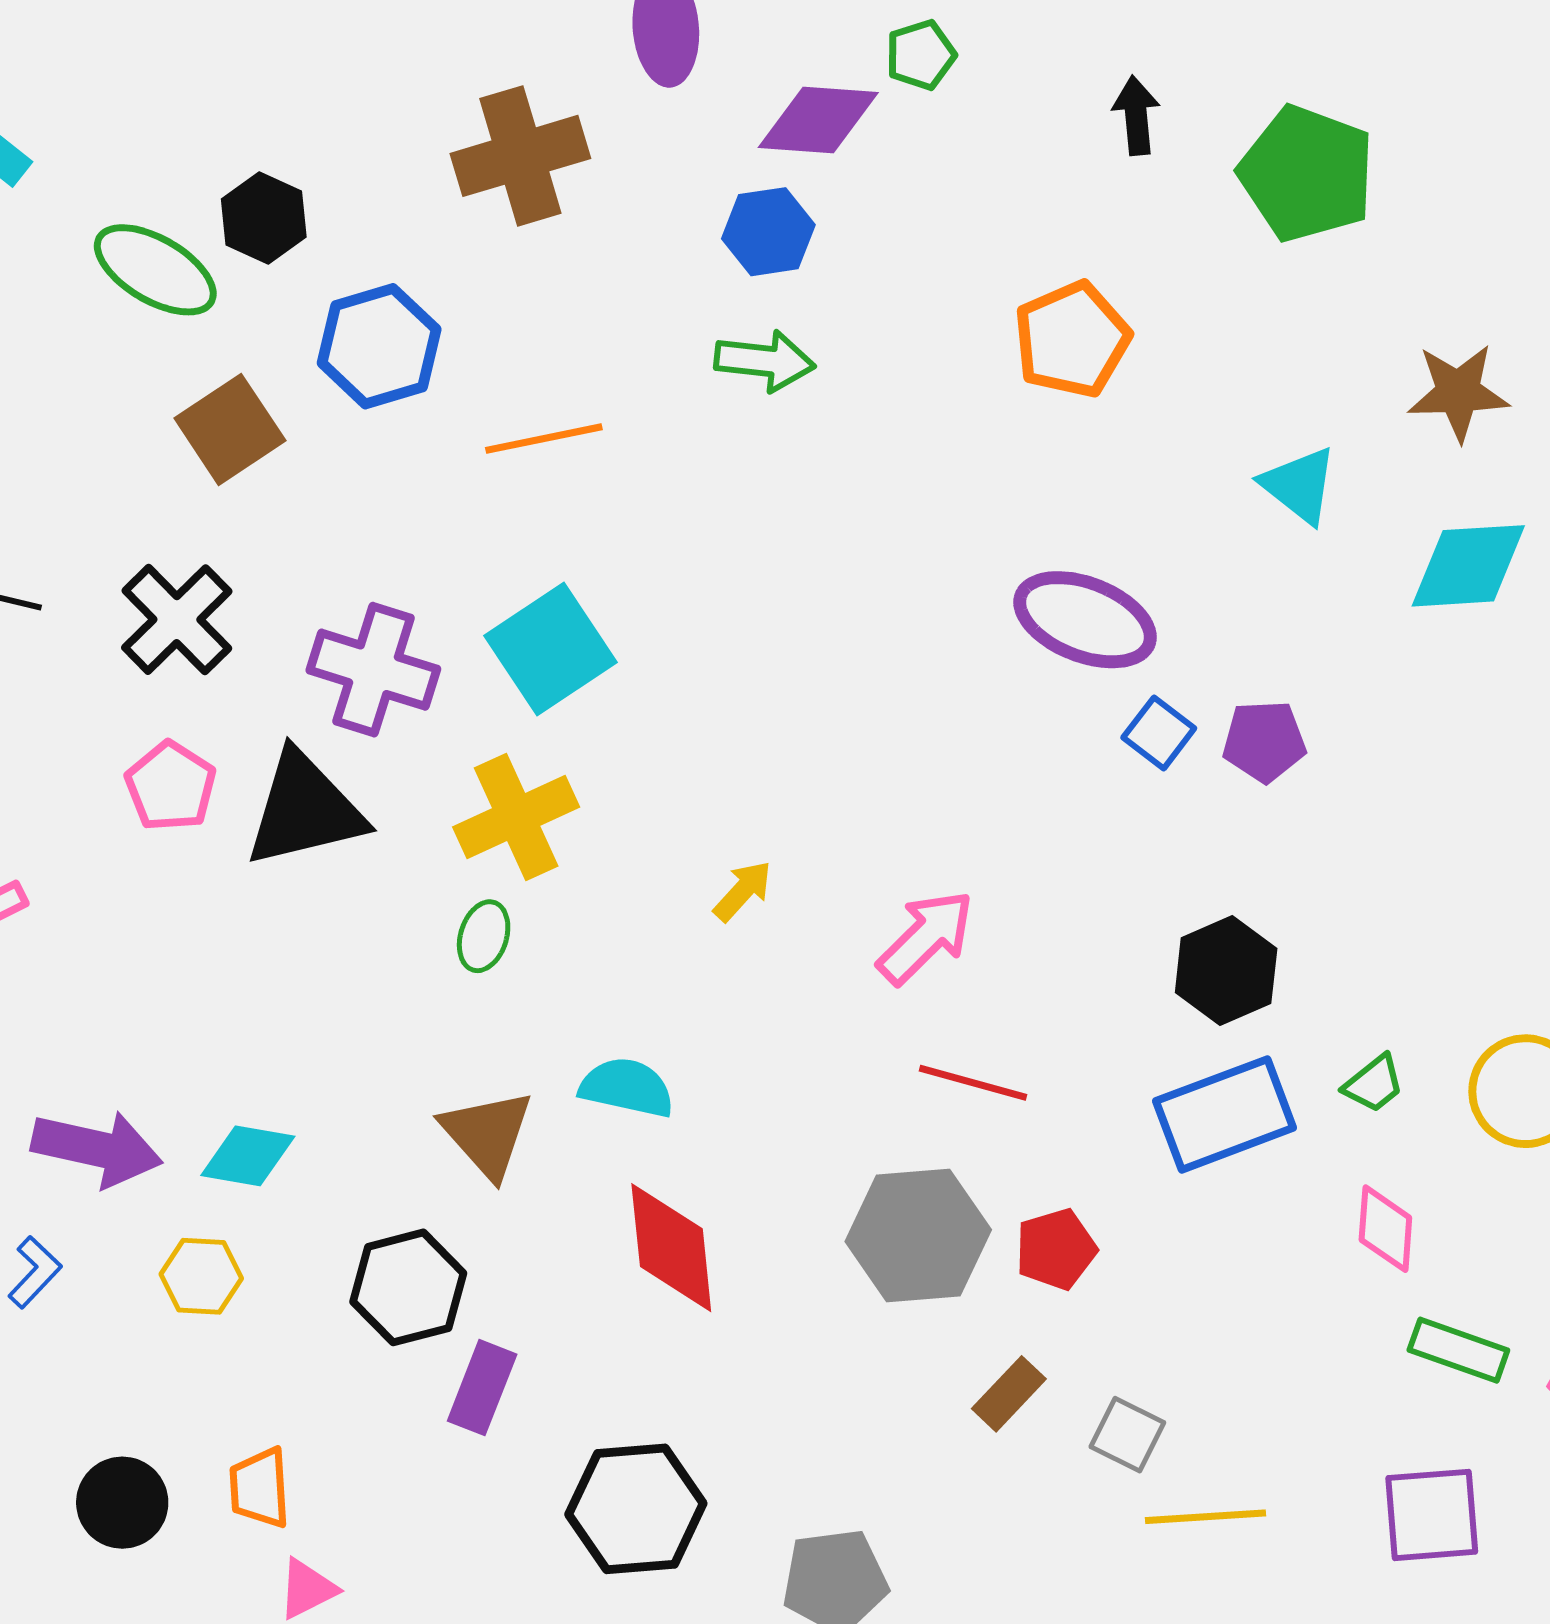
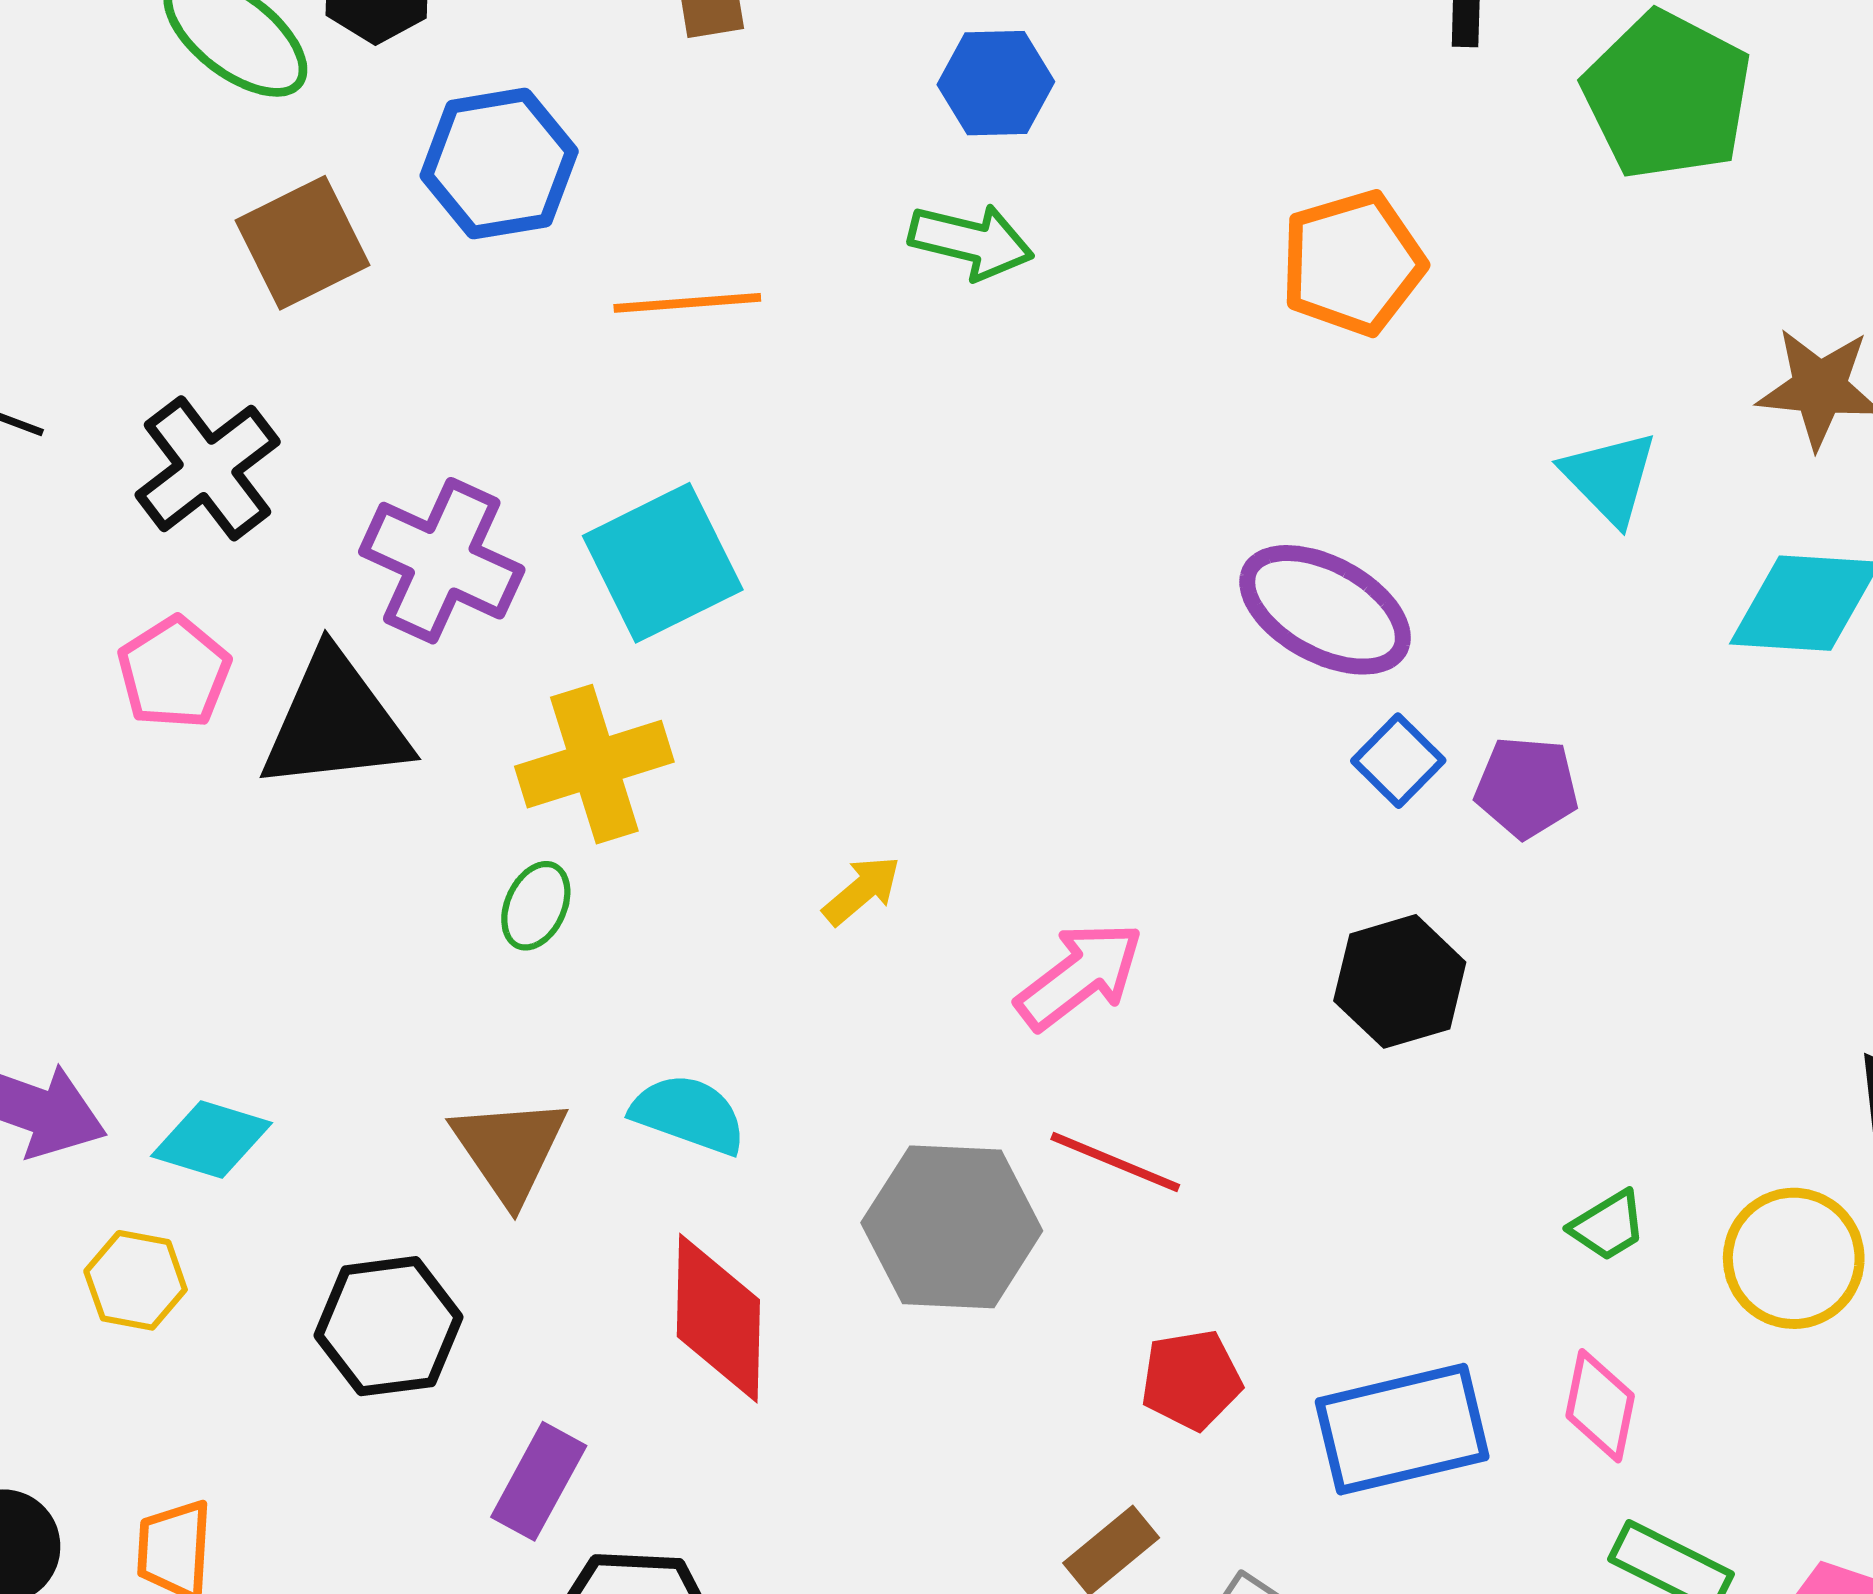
black hexagon: (1226, 971) -> (1400, 981), moved
blue rectangle: (1225, 1114) -> (1402, 1429), moved
gray hexagon: (918, 1236) -> (952, 1227), moved
purple rectangle: (482, 1388) -> (539, 1481), moved

